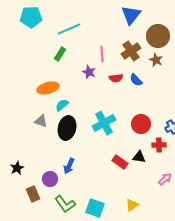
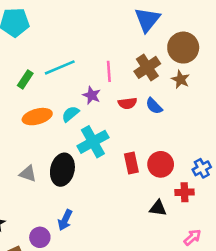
cyan line: (69, 29) -> (60, 67), moved
green rectangle: (60, 54) -> (25, 79), moved
cyan semicircle: (62, 105) -> (70, 114), moved
gray triangle: (41, 121) -> (28, 174), moved
cyan cross: (104, 123) -> (93, 142), moved
red rectangle: (120, 162) -> (131, 163), moved, turned 42

